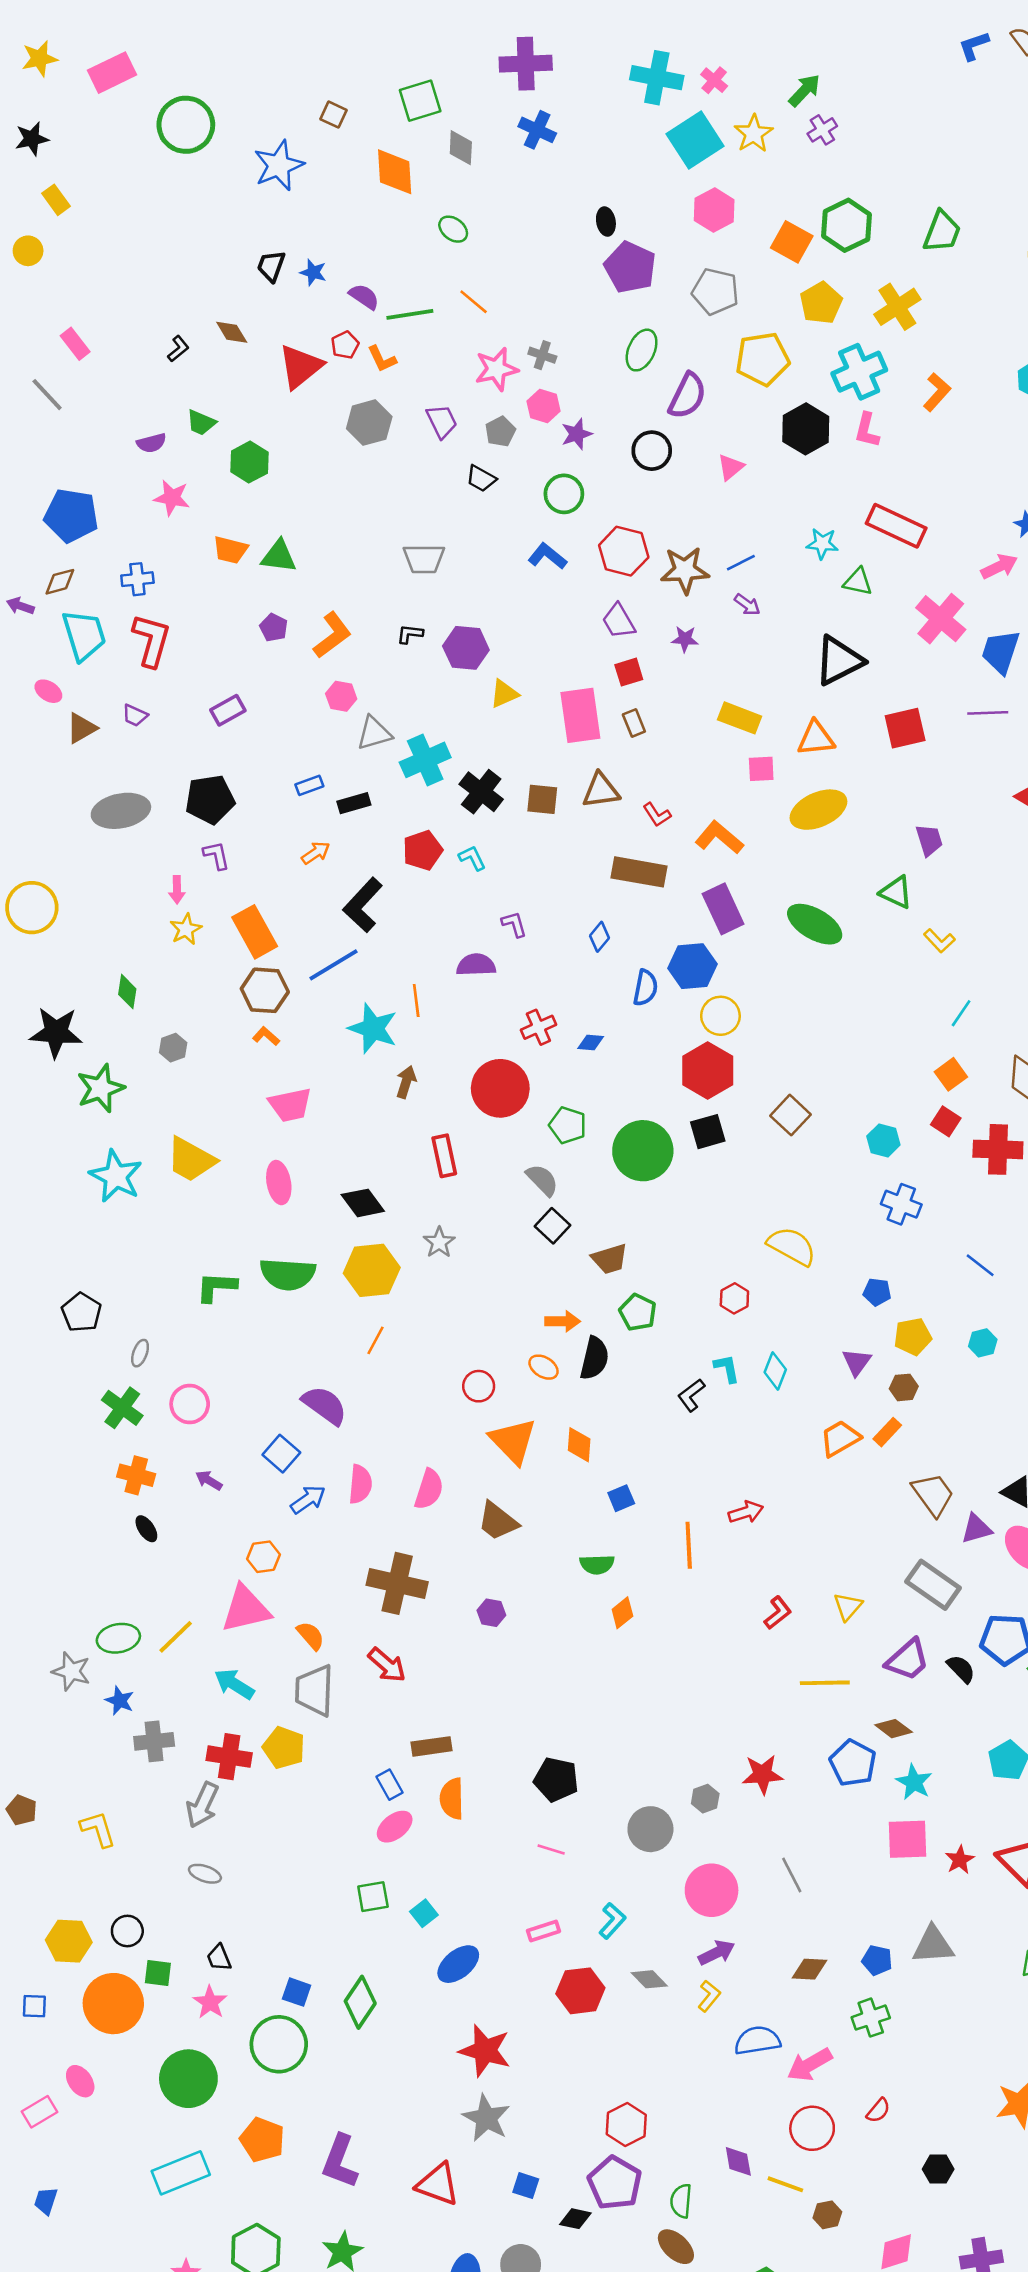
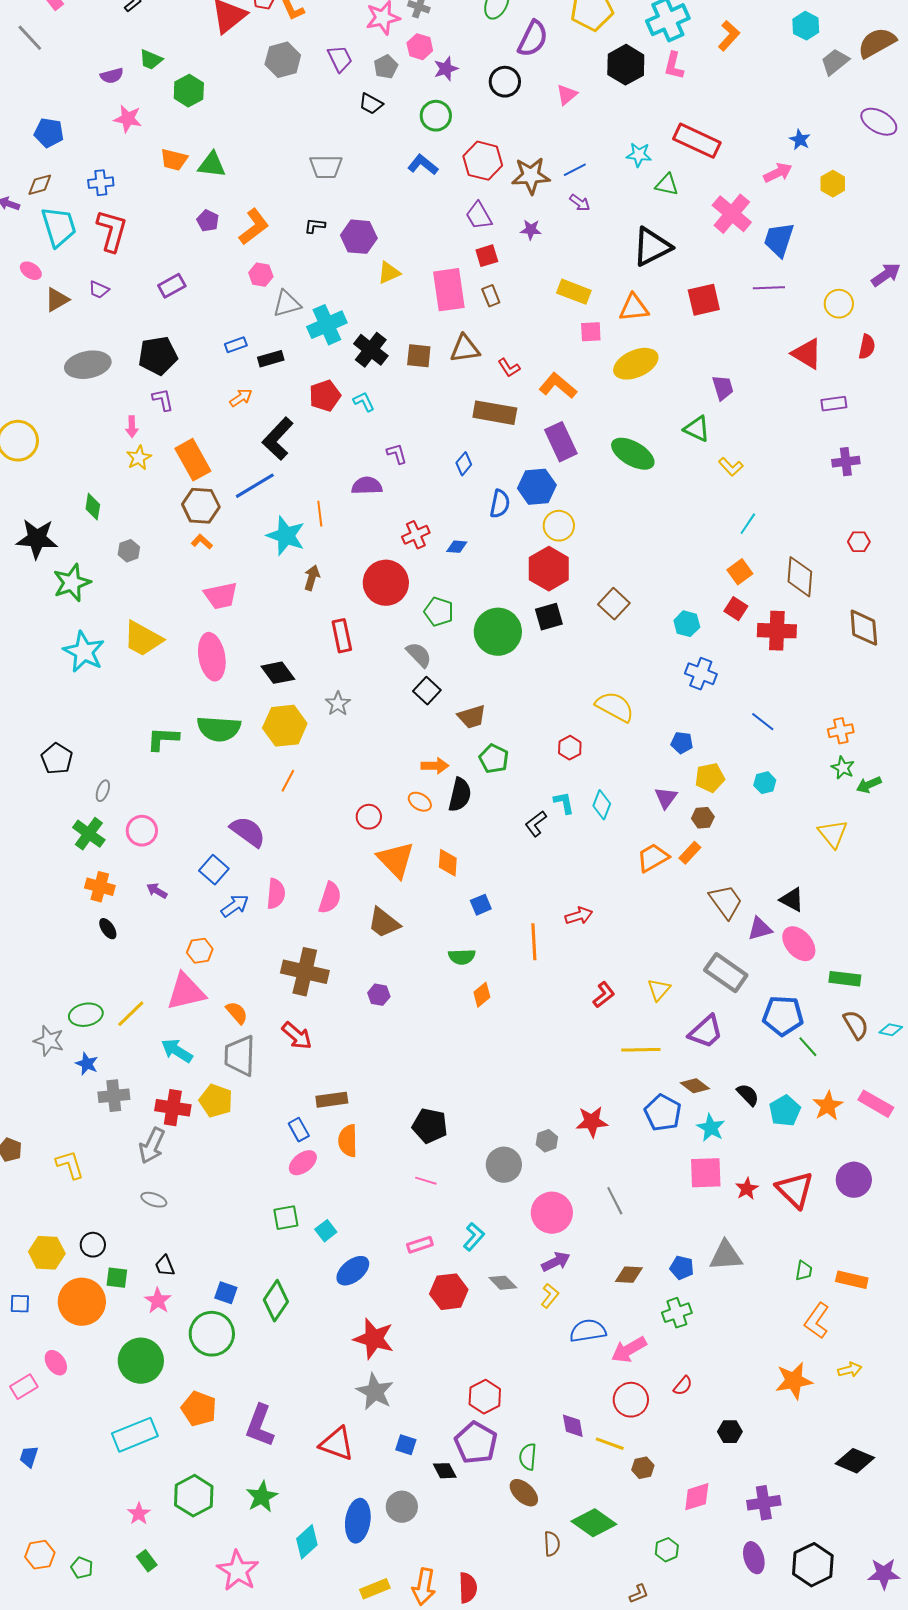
blue pentagon: (71, 516) -> (49, 133), size x0.7
pink ellipse: (279, 1183) -> (212, 657), size x1.4
black semicircle: (961, 1669) -> (748, 1095), moved
black diamond: (575, 2219) -> (445, 1471), turned 50

